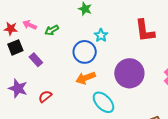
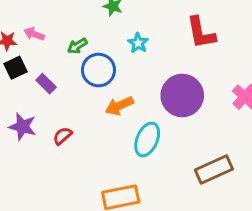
green arrow: (52, 30) -> (77, 46), moved
blue circle: (85, 52) -> (98, 70), moved
cyan ellipse: (103, 102) -> (147, 139), turned 70

